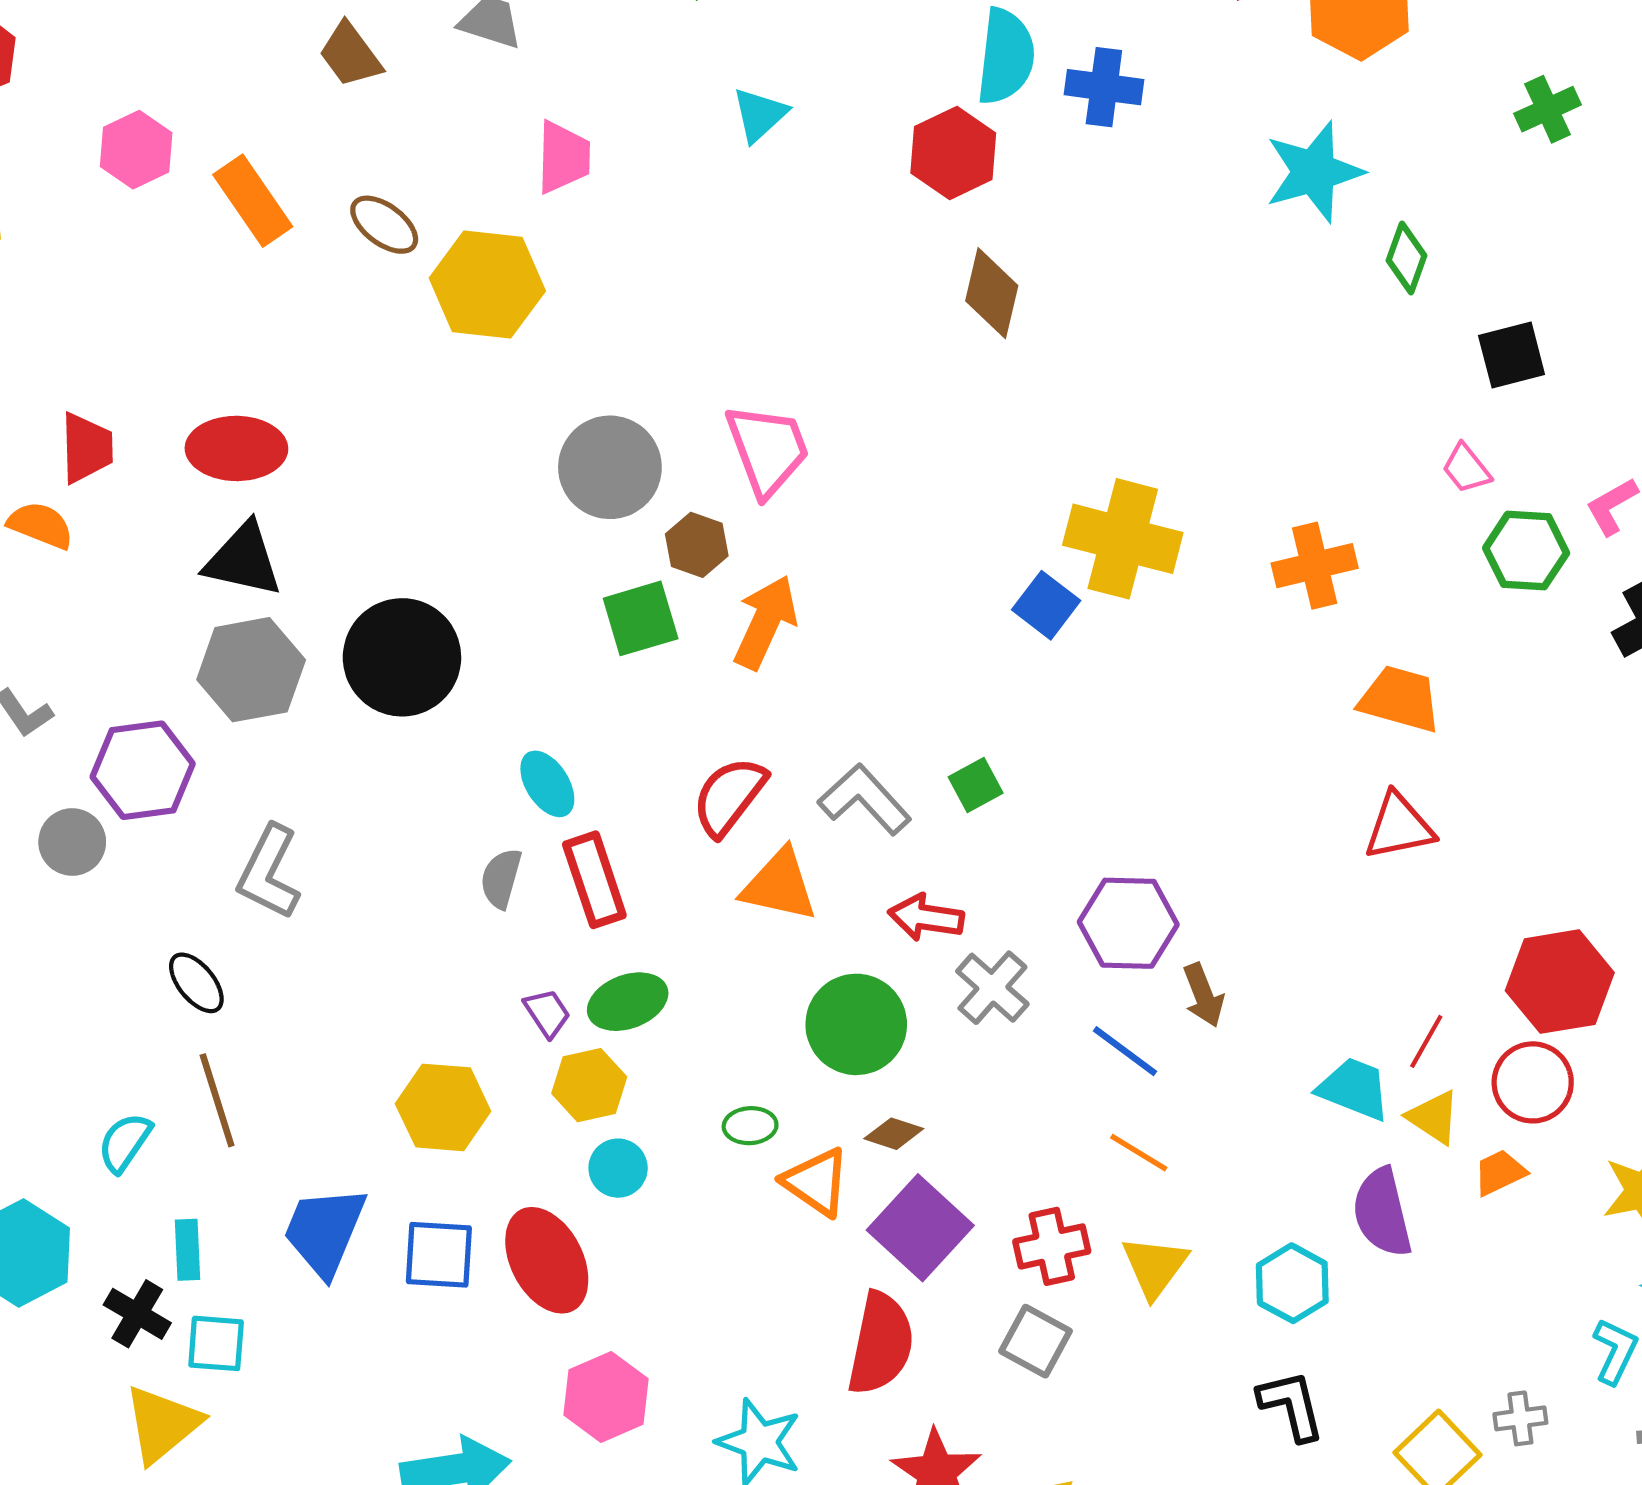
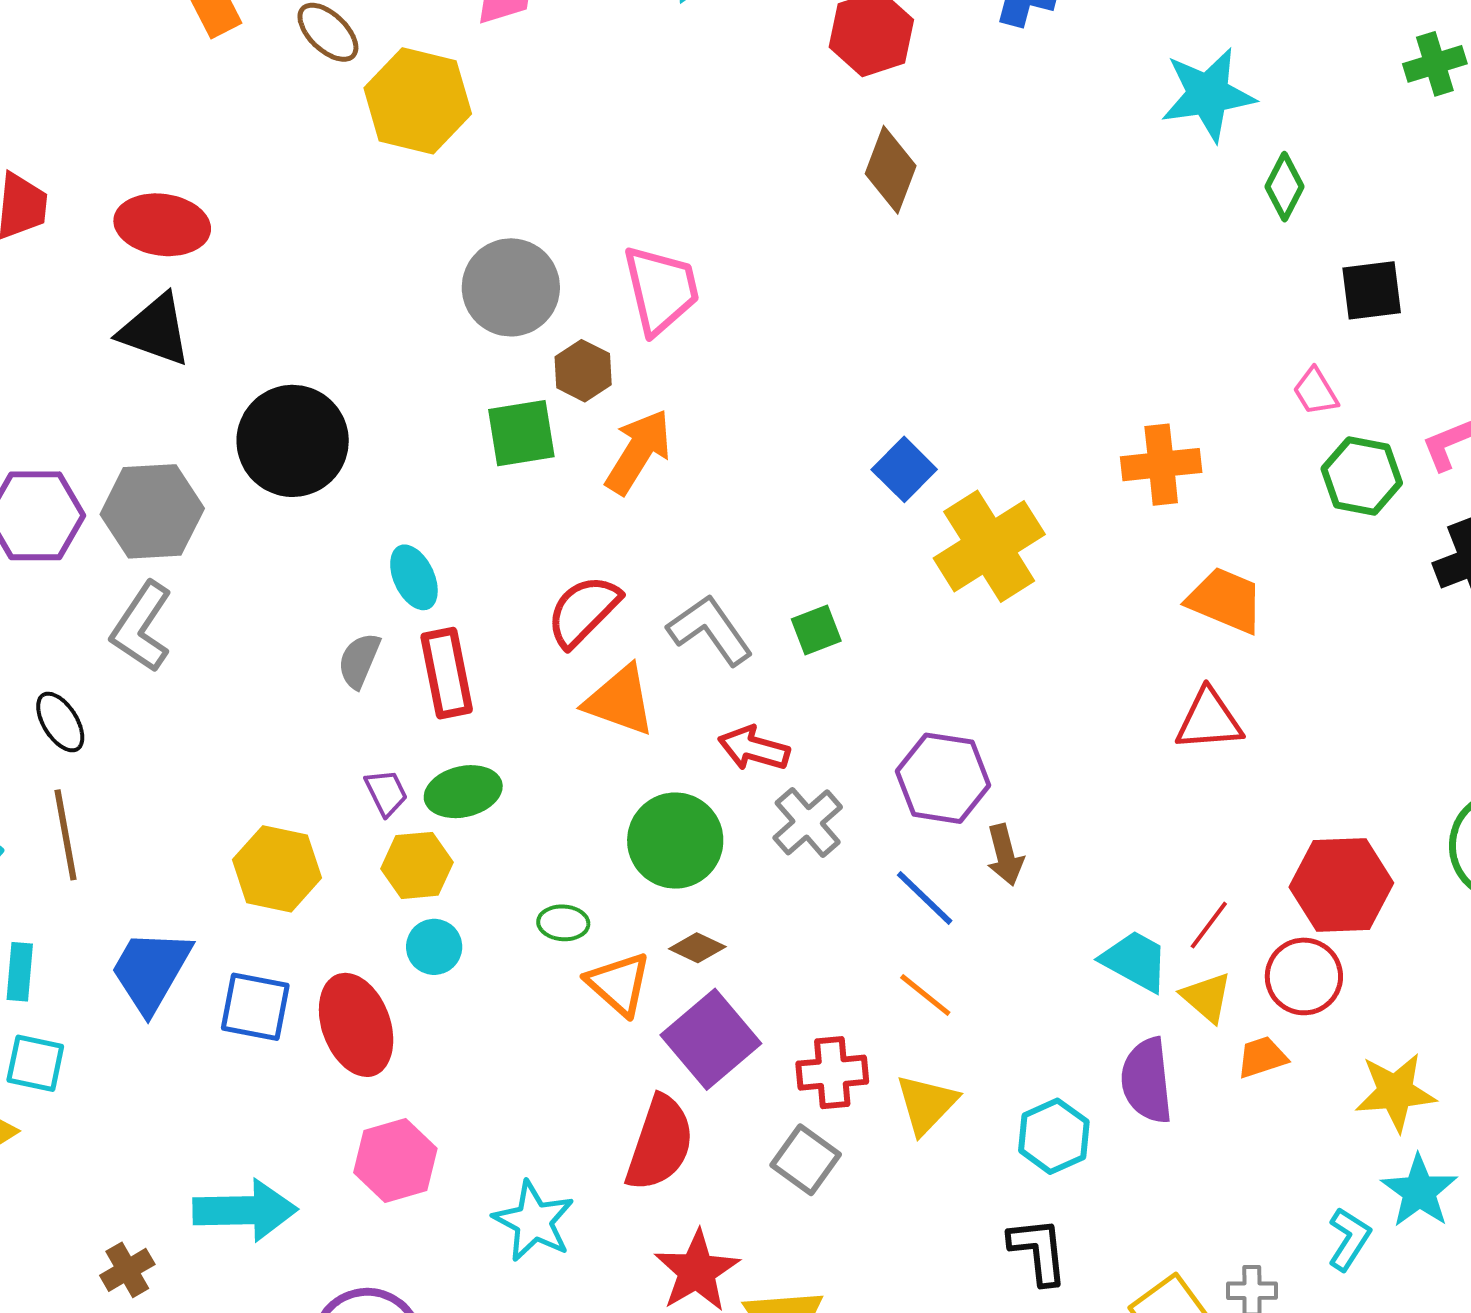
yellow cross: (1123, 539) -> (989, 546), moved, turned 36
gray hexagon: (251, 670) -> (152, 511), moved

